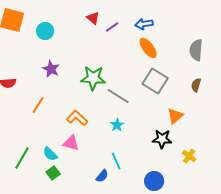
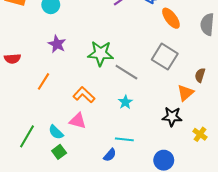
orange ellipse: (148, 48) -> (171, 18), moved
brown semicircle: (196, 85) -> (200, 75), moved
cyan line: (116, 161) -> (124, 139), turned -60

